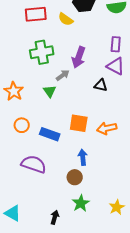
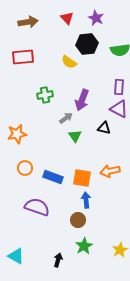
red rectangle: (36, 14) -> (23, 57), moved
green cross: (42, 52) -> (45, 95), size x0.7
orange star: (14, 91) -> (17, 134), turned 30
green triangle: (50, 91) -> (75, 136), moved
orange square: (79, 123) -> (82, 178), moved

